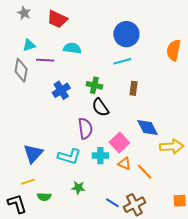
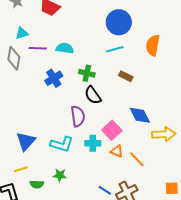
cyan semicircle: (72, 48) -> (65, 48), moved
orange semicircle: (174, 50) -> (153, 45), moved
brown rectangle: (133, 88) -> (126, 76), turned -72
green star: (78, 188) -> (60, 175), moved

